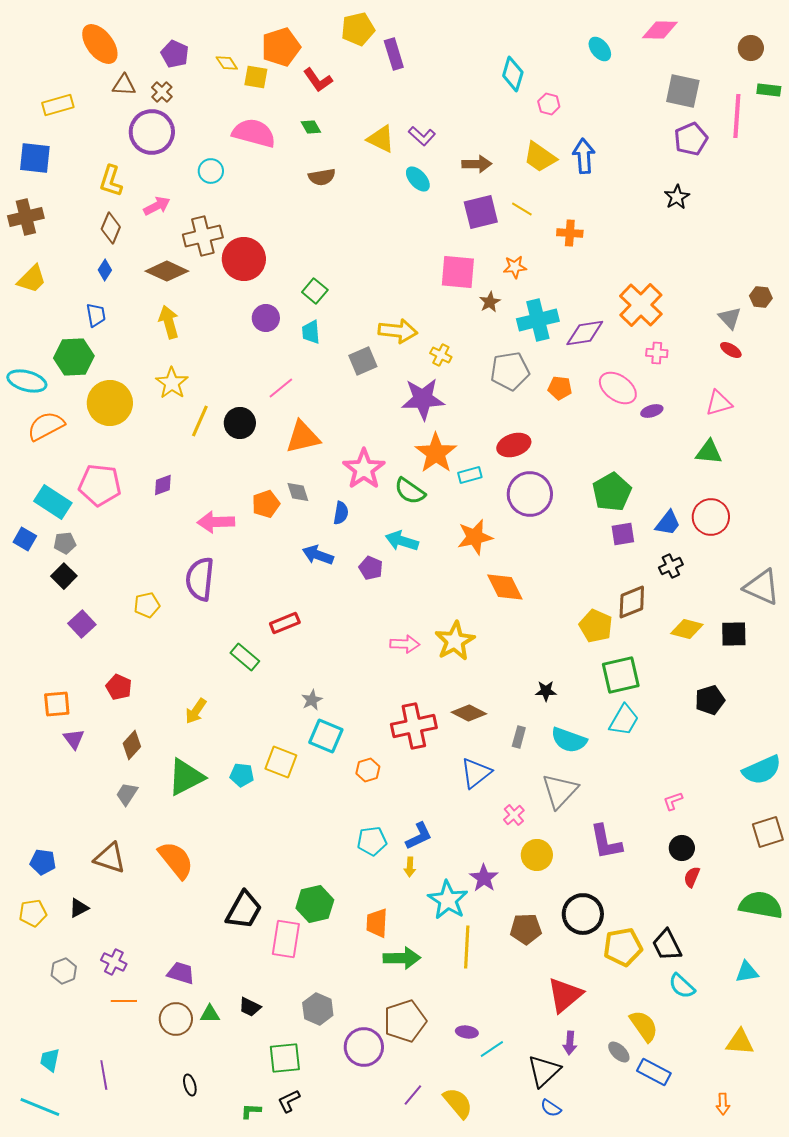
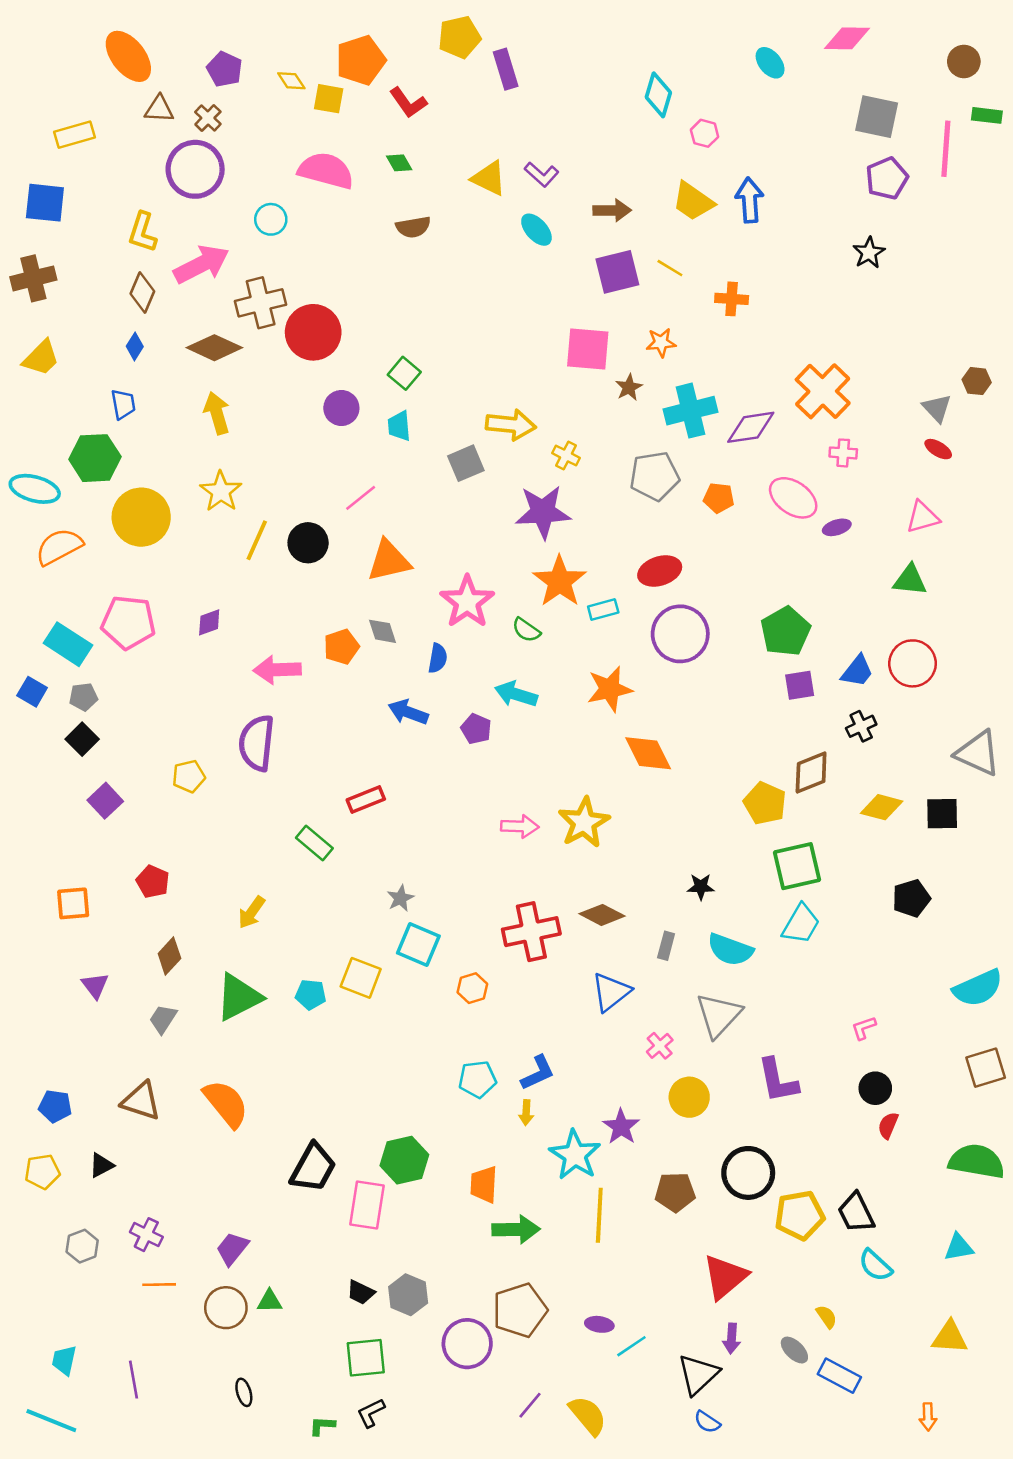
pink arrow: (157, 206) -> (201, 264), size x1.6
green semicircle: (410, 491) -> (526, 630), size x0.7
purple triangle: (74, 739) -> (95, 986), moved
purple trapezoid: (181, 973) -> (232, 1249), turned -68
black trapezoid: (250, 1007) -> (361, 1292), moved
yellow semicircle: (644, 1026) -> (827, 1317), size x0.6

